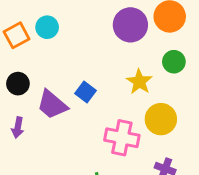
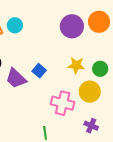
green circle: (174, 62) -> (100, 69), moved
yellow star: (139, 82) -> (76, 65), turned -30

